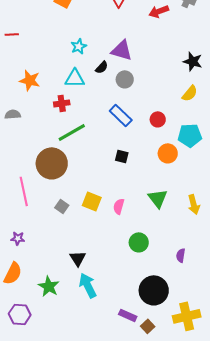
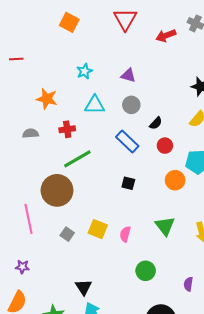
purple triangle: (122, 50) -> (128, 75), size x0.7
black semicircle: (102, 67) -> (156, 123), moved
cyan triangle: (75, 78) -> (95, 105), moved
orange star: (30, 80) -> (47, 99), moved
gray semicircle: (13, 114) -> (31, 133), moved

